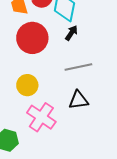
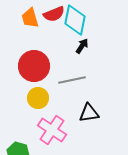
red circle: (32, 38) -> (34, 66), moved
gray line: (78, 67) -> (72, 80), moved

